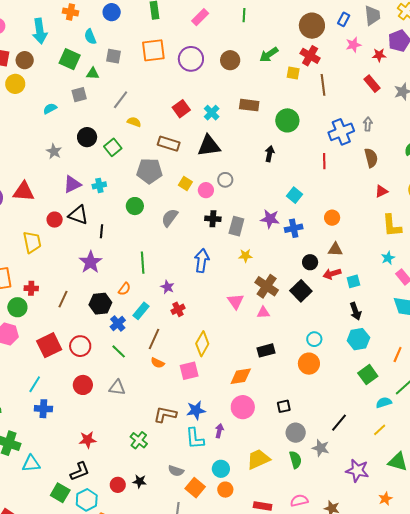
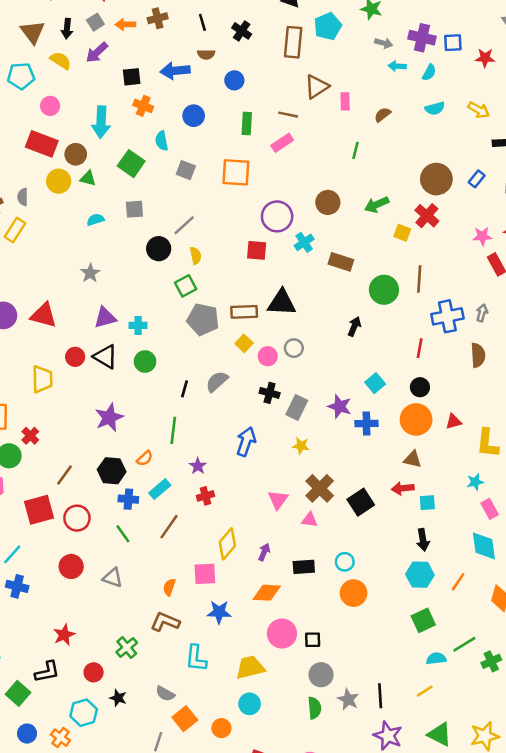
pink rectangle: (200, 17) -> (282, 143), moved
pink star: (353, 45) -> (482, 236), moved
purple circle: (191, 59) -> (277, 216), moved
green triangle: (93, 74) -> (88, 178), moved
brown line: (323, 85) -> (419, 279), moved
red square: (181, 109) -> (257, 250), turned 30
cyan cross: (212, 113) -> (304, 242), moved
yellow semicircle: (134, 122) -> (196, 256), turned 48
black circle: (87, 137) -> (159, 249), moved
brown rectangle: (169, 144) -> (244, 312), moved, turned -30
green square: (113, 147) -> (186, 286), moved
red triangle: (381, 191) -> (454, 421), moved
green circle: (135, 206) -> (145, 361), moved
orange circle: (332, 218) -> (416, 419), size x1.6
black line: (101, 231) -> (184, 389), moved
black circle: (310, 262) -> (420, 387), moved
red cross: (31, 288) -> (30, 436), turned 32
brown line: (63, 299) -> (65, 475), moved
blue cross: (118, 323) -> (128, 499), turned 35
cyan circle: (314, 339) -> (345, 562), moved
orange line: (398, 355) -> (458, 582), moved
orange semicircle: (158, 363) -> (169, 587), moved, turned 72
pink circle: (243, 407) -> (282, 634), moved
blue star: (196, 410) -> (219, 612), moved
black line: (339, 423) -> (380, 696), moved, turned -54
purple arrow: (219, 431) -> (264, 552), moved
red star: (88, 440) -> (64, 635), turned -30
yellow trapezoid: (258, 459) -> (250, 667), moved
cyan circle: (221, 469) -> (250, 704), moved
red circle: (118, 485) -> (94, 672), moved
cyan hexagon: (87, 500) -> (84, 713), moved

